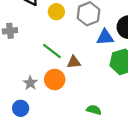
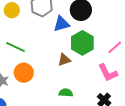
brown triangle: (74, 62) -> (64, 60), moved

